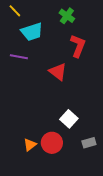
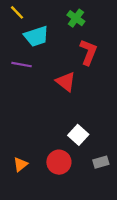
orange triangle: (30, 145) -> (20, 164), moved

